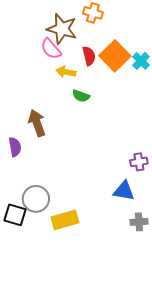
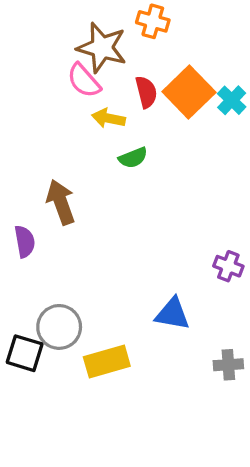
green semicircle: (81, 96) -> (133, 158), turned -42
purple cross: (139, 162) -> (228, 266), turned 30
blue triangle: (124, 191) -> (173, 314), moved

